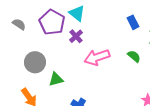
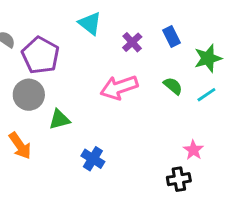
purple pentagon: (52, 22) -> (40, 55), moved
purple cross: (76, 36) -> (132, 42), moved

